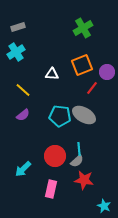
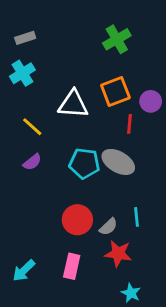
white triangle: (52, 74) -> (73, 104), size x1.6
red line: (92, 88) -> (130, 124), turned -32
cyan line: (79, 149) -> (137, 217), moved
cyan arrow: (23, 169) -> (24, 270), moved
cyan star: (104, 206) -> (131, 293), moved

